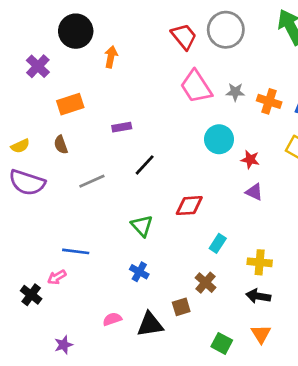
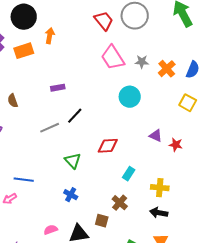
orange cross: (269, 101) -> (167, 69), turned 30
orange rectangle: (70, 104) -> (24, 51), moved
red star: (250, 160) -> (176, 145), moved
gray line: (92, 181) -> (50, 128), moved
brown square: (181, 307) -> (102, 221), turned 32

